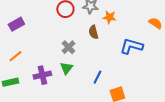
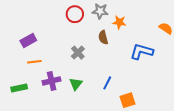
purple rectangle: (16, 24) -> (28, 40), moved
orange line: (15, 56) -> (34, 62), moved, turned 32
green triangle: (66, 68) -> (76, 84), moved

